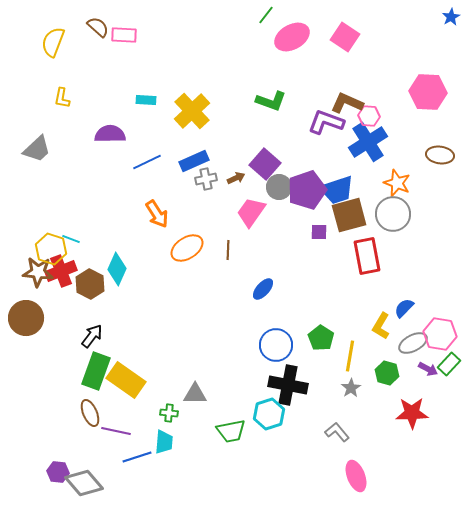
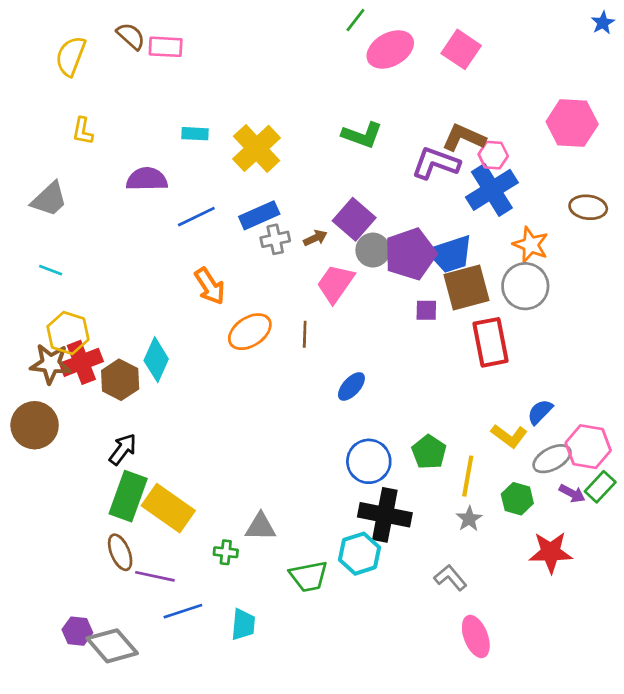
cyan line: (71, 239) -> (51, 270), moved
yellow L-shape: (381, 326) -> (509, 436), turned -84
cyan trapezoid: (164, 442) -> (243, 624), moved

